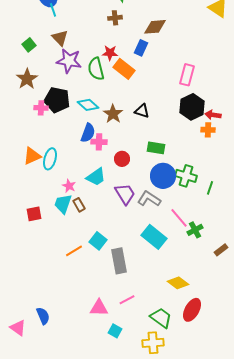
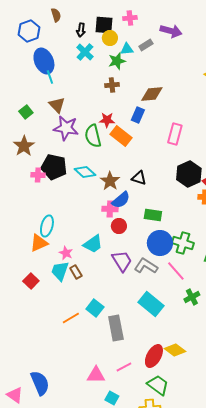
pink rectangle: (187, 75) -> (175, 134), moved
blue semicircle: (88, 133) -> (121, 200), moved, turned 30
pink cross: (99, 142) -> (110, 209), moved
orange triangle: (32, 156) -> (39, 243), moved
red square: (34, 214) -> (31, 281), turned -35
pink line: (179, 218) -> (176, 271), moved
red ellipse: (192, 310) -> (154, 356), moved
blue semicircle: (43, 316) -> (40, 383), size x1.4

